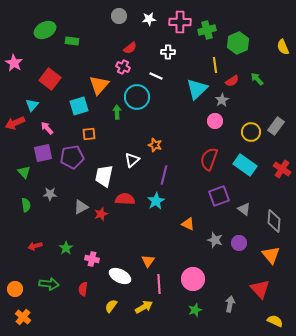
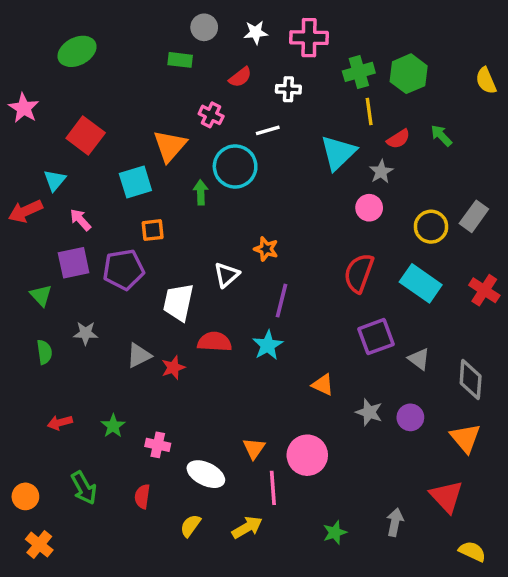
green cross: (207, 30) -> (359, 72), moved
green rectangle: (72, 41) -> (180, 60), moved
red semicircle: (130, 48) -> (240, 77), moved
white line: (156, 76) -> (268, 130), turned -40
pink circle: (193, 279) -> (307, 455), moved
green arrow: (49, 284) -> (84, 488), turned 54

